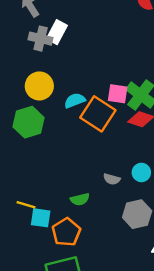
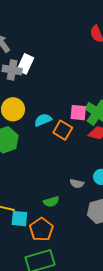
orange square: (98, 114) -> (63, 130), size x0.7

